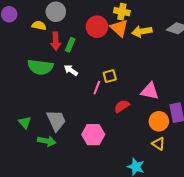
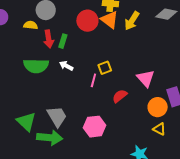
yellow arrow: (142, 31) -> (132, 21), turned -42
pink triangle: (150, 91) -> (146, 78), turned 42
green triangle: (25, 122) -> (26, 122), size x1.5
green arrow: (47, 141) -> (50, 138), size x1.4

